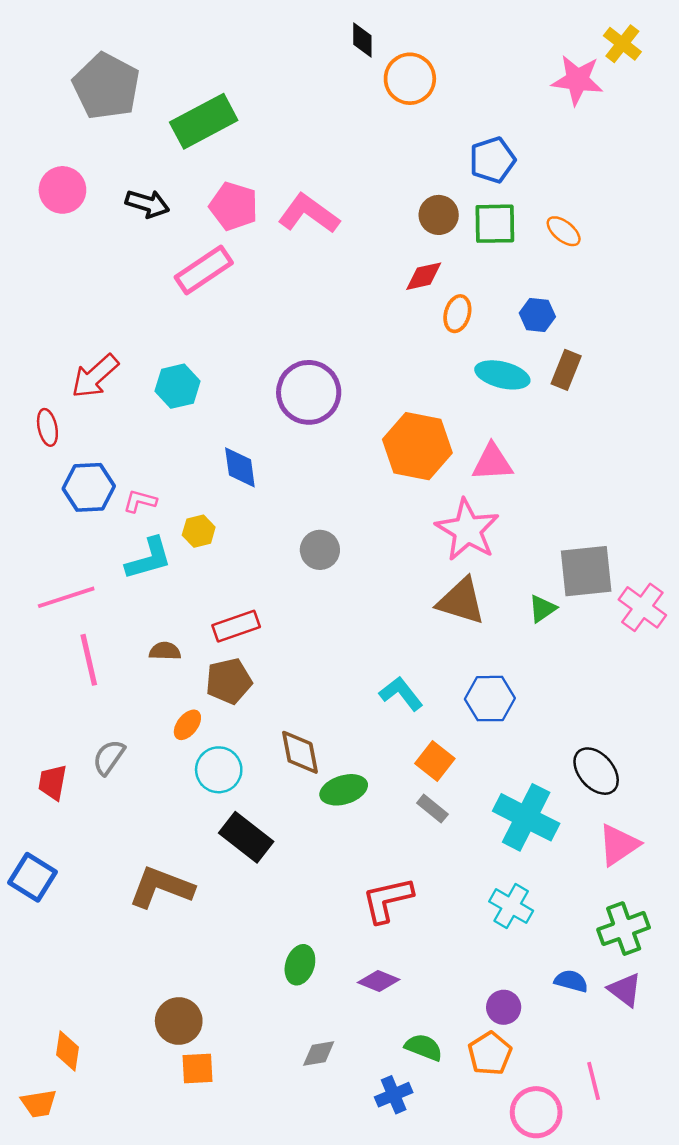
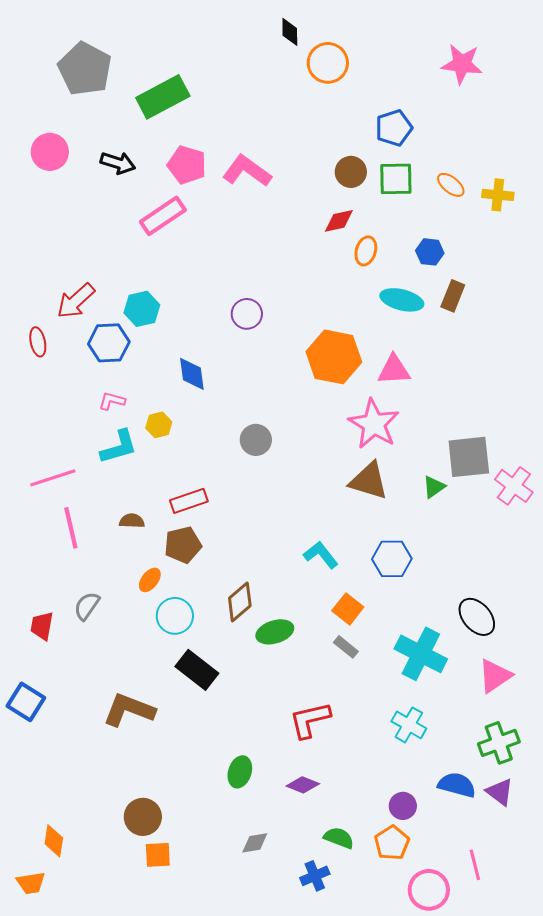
yellow cross: (622, 44) -> (498, 195), moved, turned -32
purple circle: (309, 392) -> (247, 314), size x0.6
blue hexagon: (89, 487) -> (109, 343), moved
brown diamond: (300, 752) -> (240, 602), turned 60
blue semicircle: (571, 981) -> (457, 785), size x1.4

